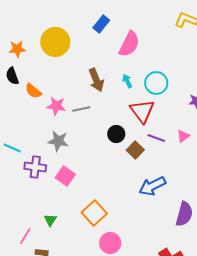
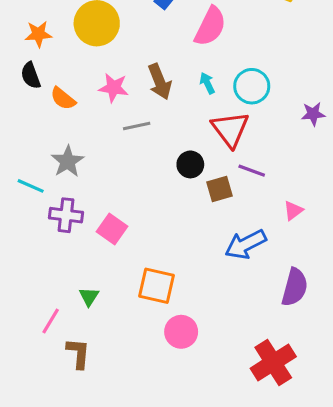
pink star: (56, 106) -> (114, 88), moved
pink triangle: (183, 136) -> (293, 211), moved
gray star: (58, 141) -> (68, 161), moved, turned 30
brown square: (135, 150) -> (220, 189), turned 30
orange square: (94, 213) -> (157, 286), turned -35

